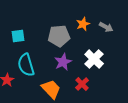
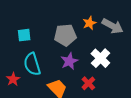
gray arrow: (106, 27) -> (112, 26), size x1.5

